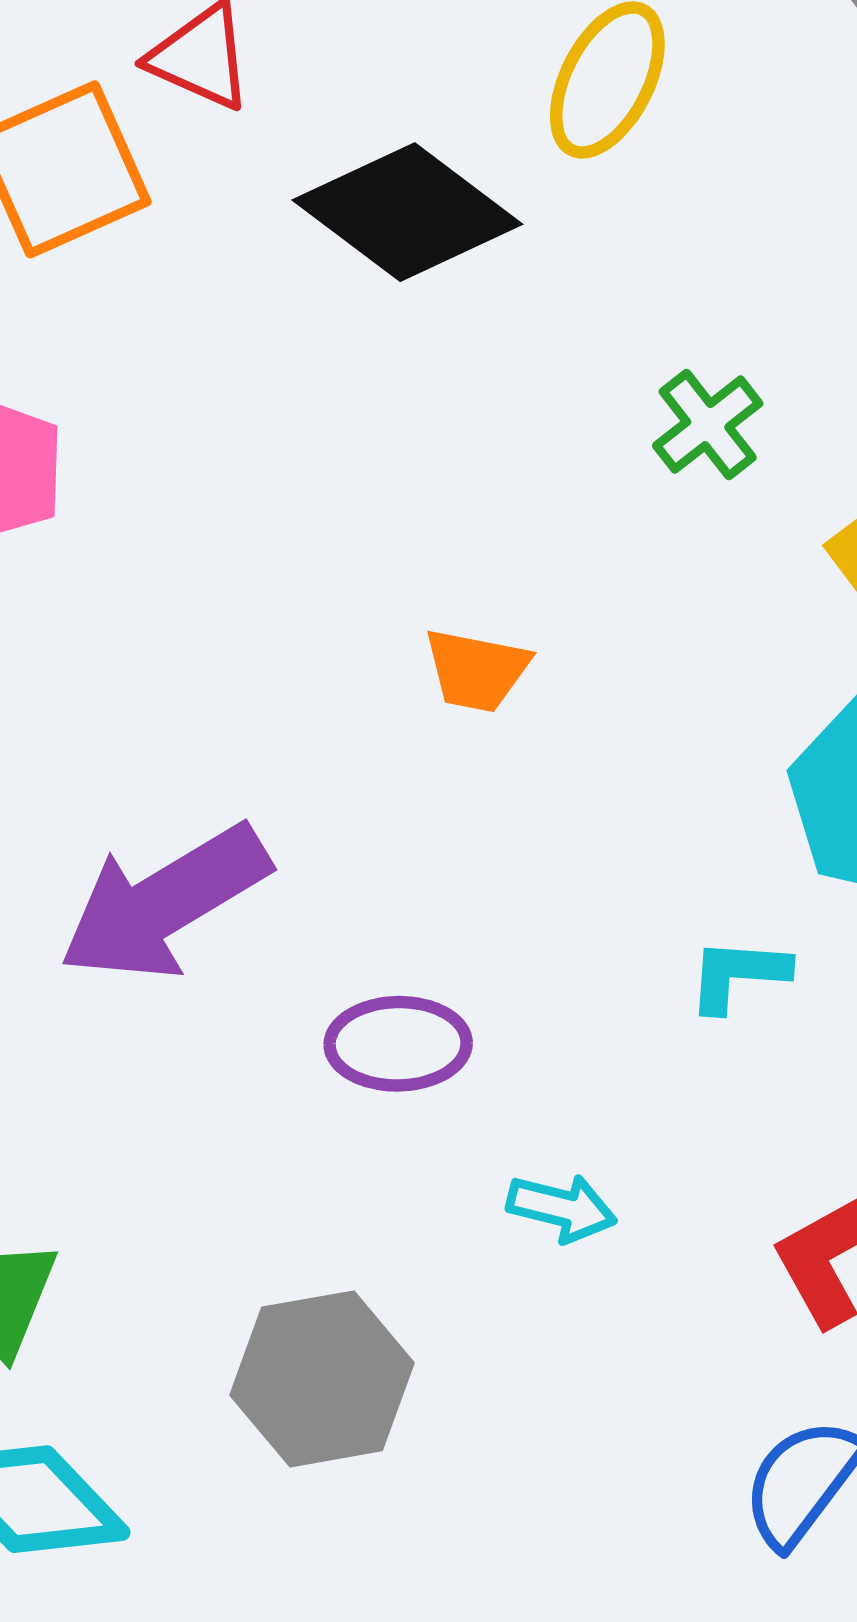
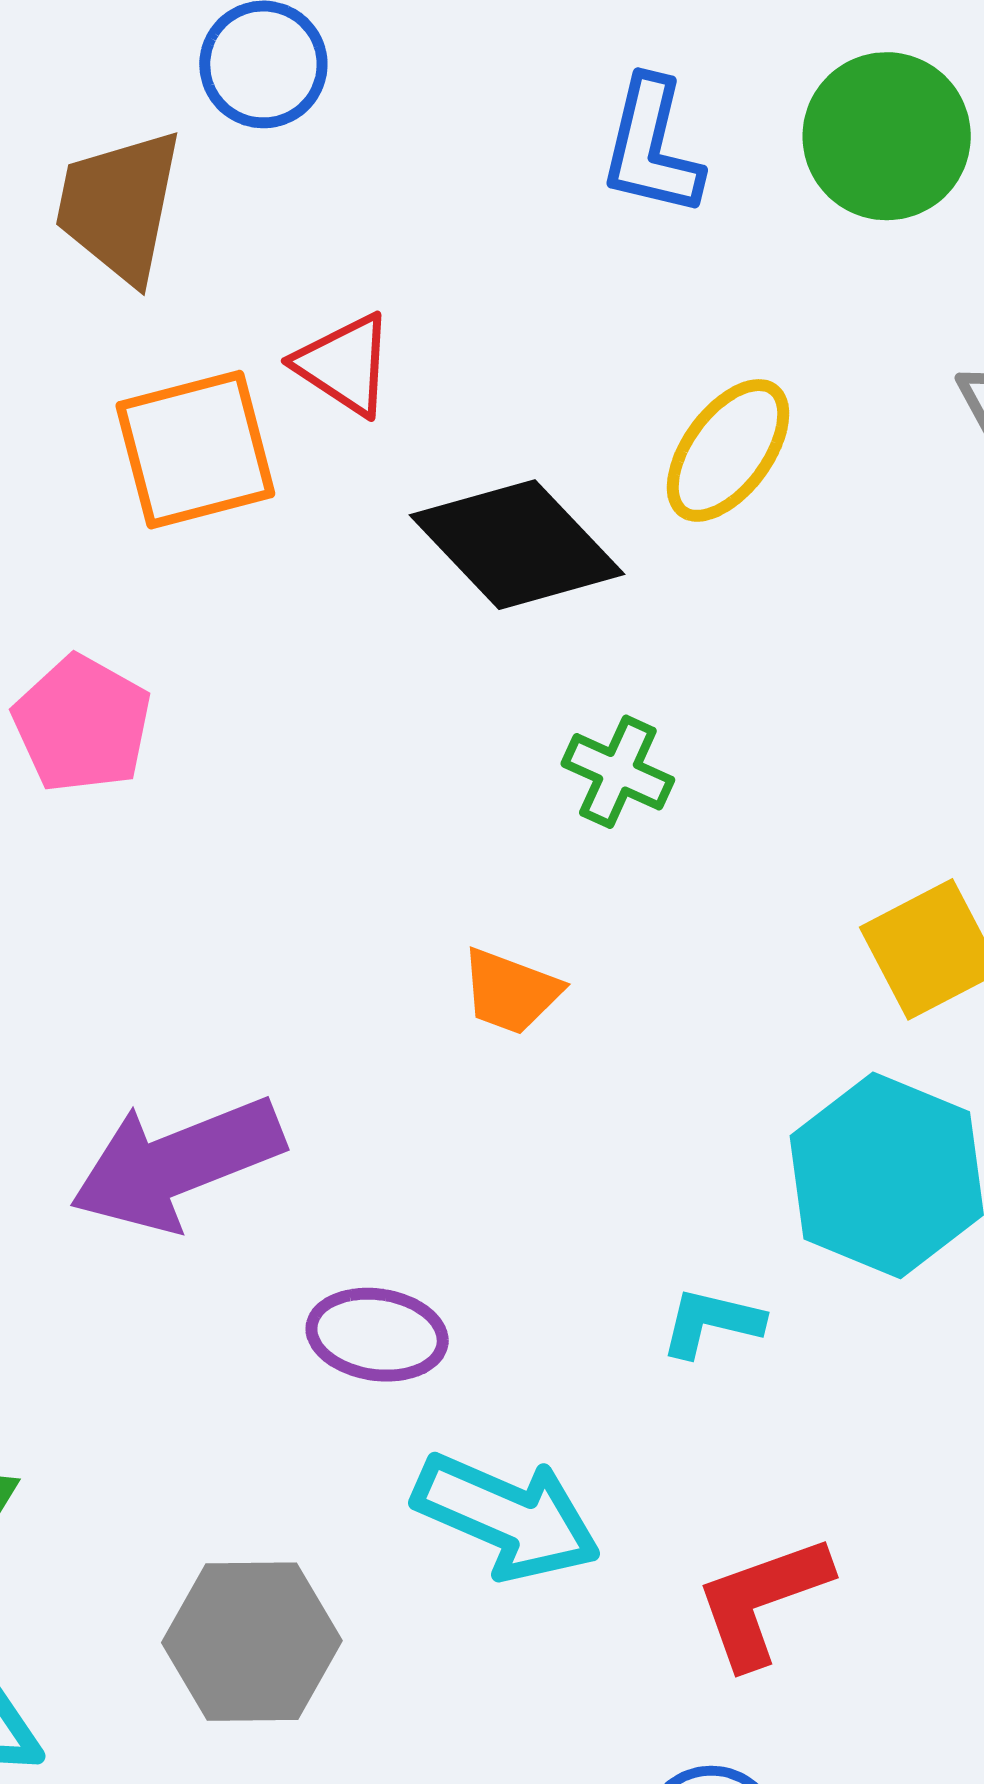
green cross: (708, 425) -> (618, 772), moved, turned -37
cyan arrow: (562, 1208) -> (507, 1517), size x1.8

